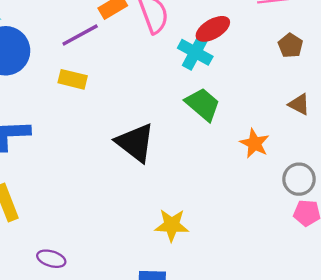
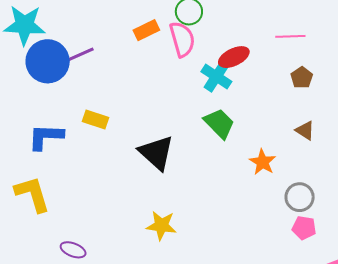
purple line: (80, 35) -> (77, 56), moved
yellow rectangle: (73, 79) -> (95, 120), moved
yellow star: (172, 225) -> (161, 226), moved

